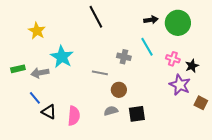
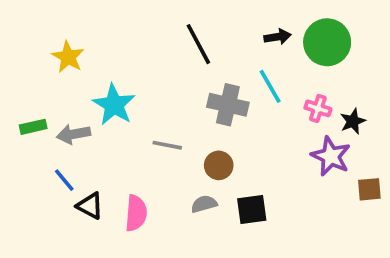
black line: (96, 17) -> (198, 44), moved
gray cross: (124, 57) -> (228, 105), size x1.5
gray line: (100, 73) -> (167, 145), moved
brown square: (201, 103) -> (369, 189), turned -32

